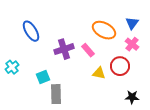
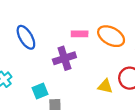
pink rectangle: (88, 50) -> (80, 34), moved, turned -48

